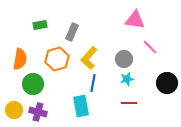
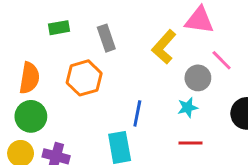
gray rectangle: (72, 32) -> (106, 38), turned -42
yellow L-shape: (89, 58) -> (164, 47), moved
gray circle: (124, 59) -> (198, 78), moved
green circle: (33, 84) -> (31, 116), moved

